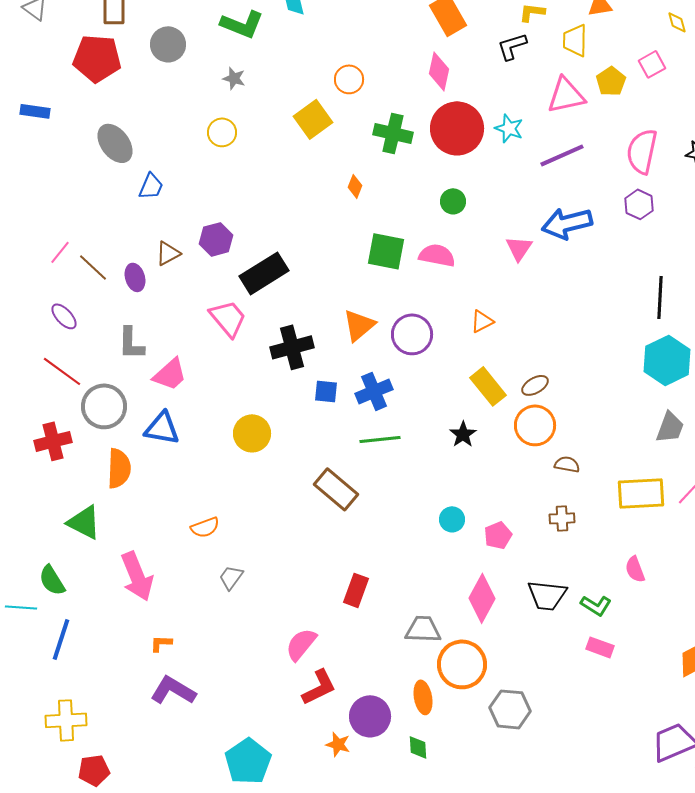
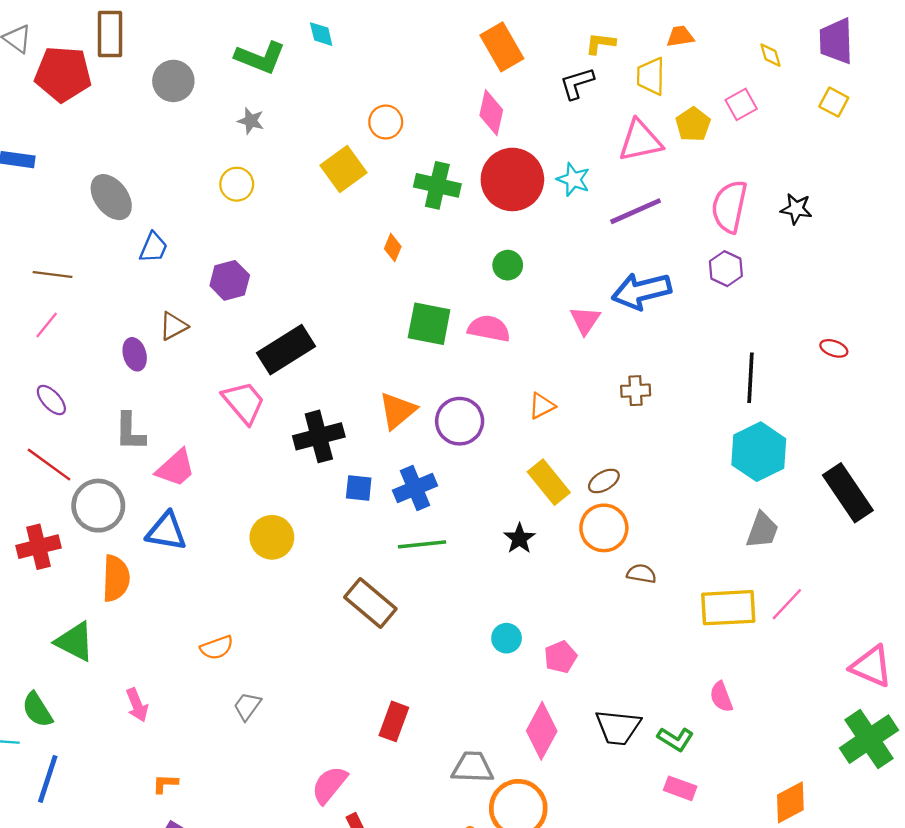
red pentagon: (97, 58) -> (63, 74), moved
purple hexagon: (216, 239) -> (230, 280), moved
brown line: (93, 267) -> (53, 275), moved, turned -36
brown cross: (562, 518) -> (636, 391), moved
pink arrow: (137, 576) -> (137, 705), size x0.6

